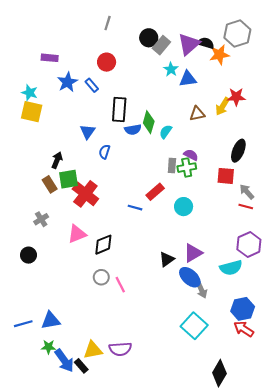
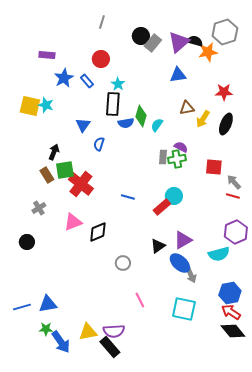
cyan star: (171, 69) -> (118, 84), moved
cyan star: (30, 93) -> (46, 105), moved
yellow arrow: (223, 106) -> (203, 119), moved
black ellipse: (238, 151) -> (226, 124), moved
red rectangle: (155, 192) -> (162, 207), moved
gray circle: (101, 277) -> (123, 263), moved
pink line: (120, 285) -> (140, 300), moved
cyan square: (194, 326) -> (184, 309), turned -30
black rectangle: (81, 366) -> (110, 347), moved, size x1.5
black diamond: (219, 373) -> (233, 331), moved, turned -70

